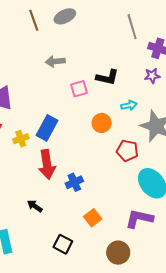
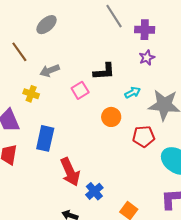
brown line: (34, 20) -> (19, 52), moved
blue rectangle: (47, 128) -> (45, 138), moved
yellow cross: (21, 139) -> (31, 94), moved, turned -35
blue cross: (74, 182) -> (94, 191), moved

